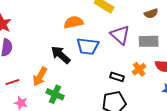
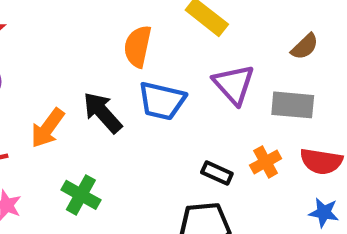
brown semicircle: (151, 14) -> (305, 46), turned -32
orange semicircle: (74, 22) -> (138, 46), turned -72
orange arrow: (40, 77) -> (48, 128), moved

